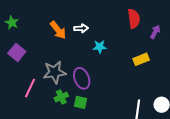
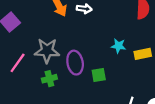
cyan star: (100, 47) -> (118, 46), moved
green square: (80, 102) -> (99, 75), moved, turned -32

